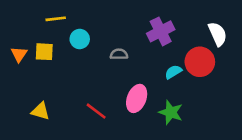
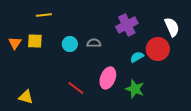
cyan circle: (80, 39) -> (70, 44), moved
yellow triangle: (40, 111) -> (26, 97), moved

